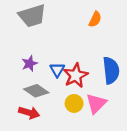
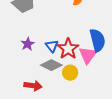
gray diamond: (36, 91) -> (51, 65), moved
pink triangle: (96, 104) -> (88, 55), moved

